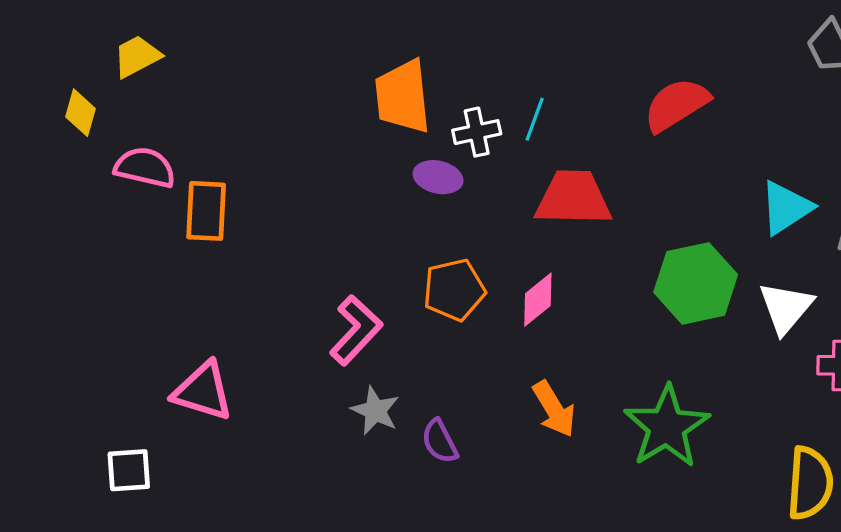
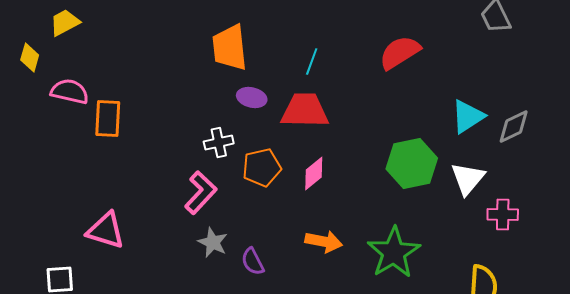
white cross: (477, 132) -> (219, 142), moved
red trapezoid: (573, 198) -> (305, 110), moved
orange arrow: (554, 409) -> (324, 242), turned -48

